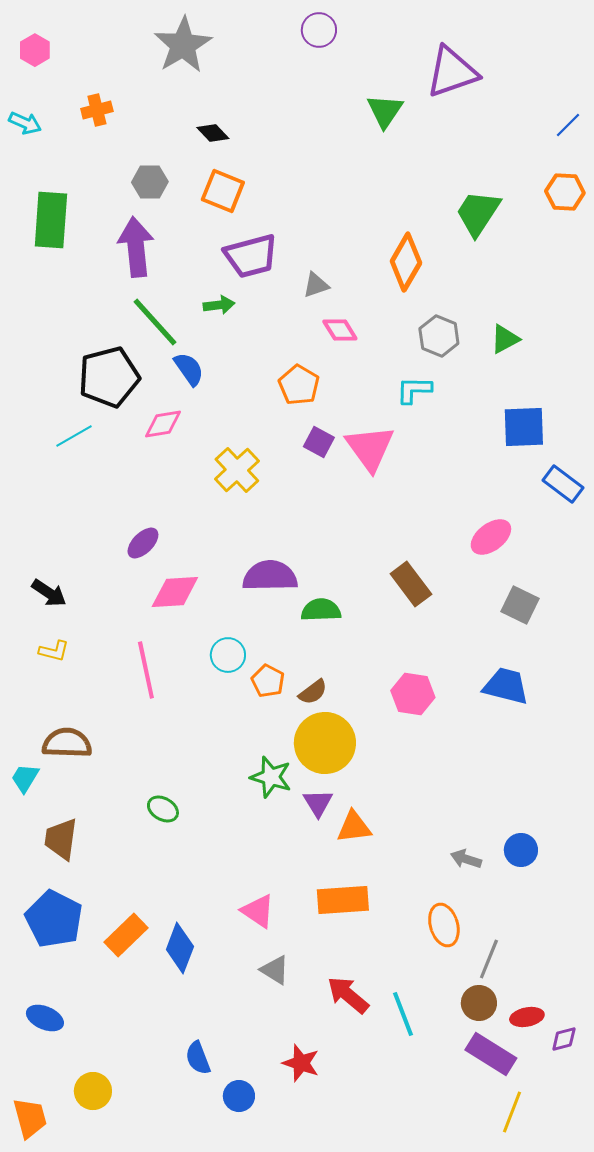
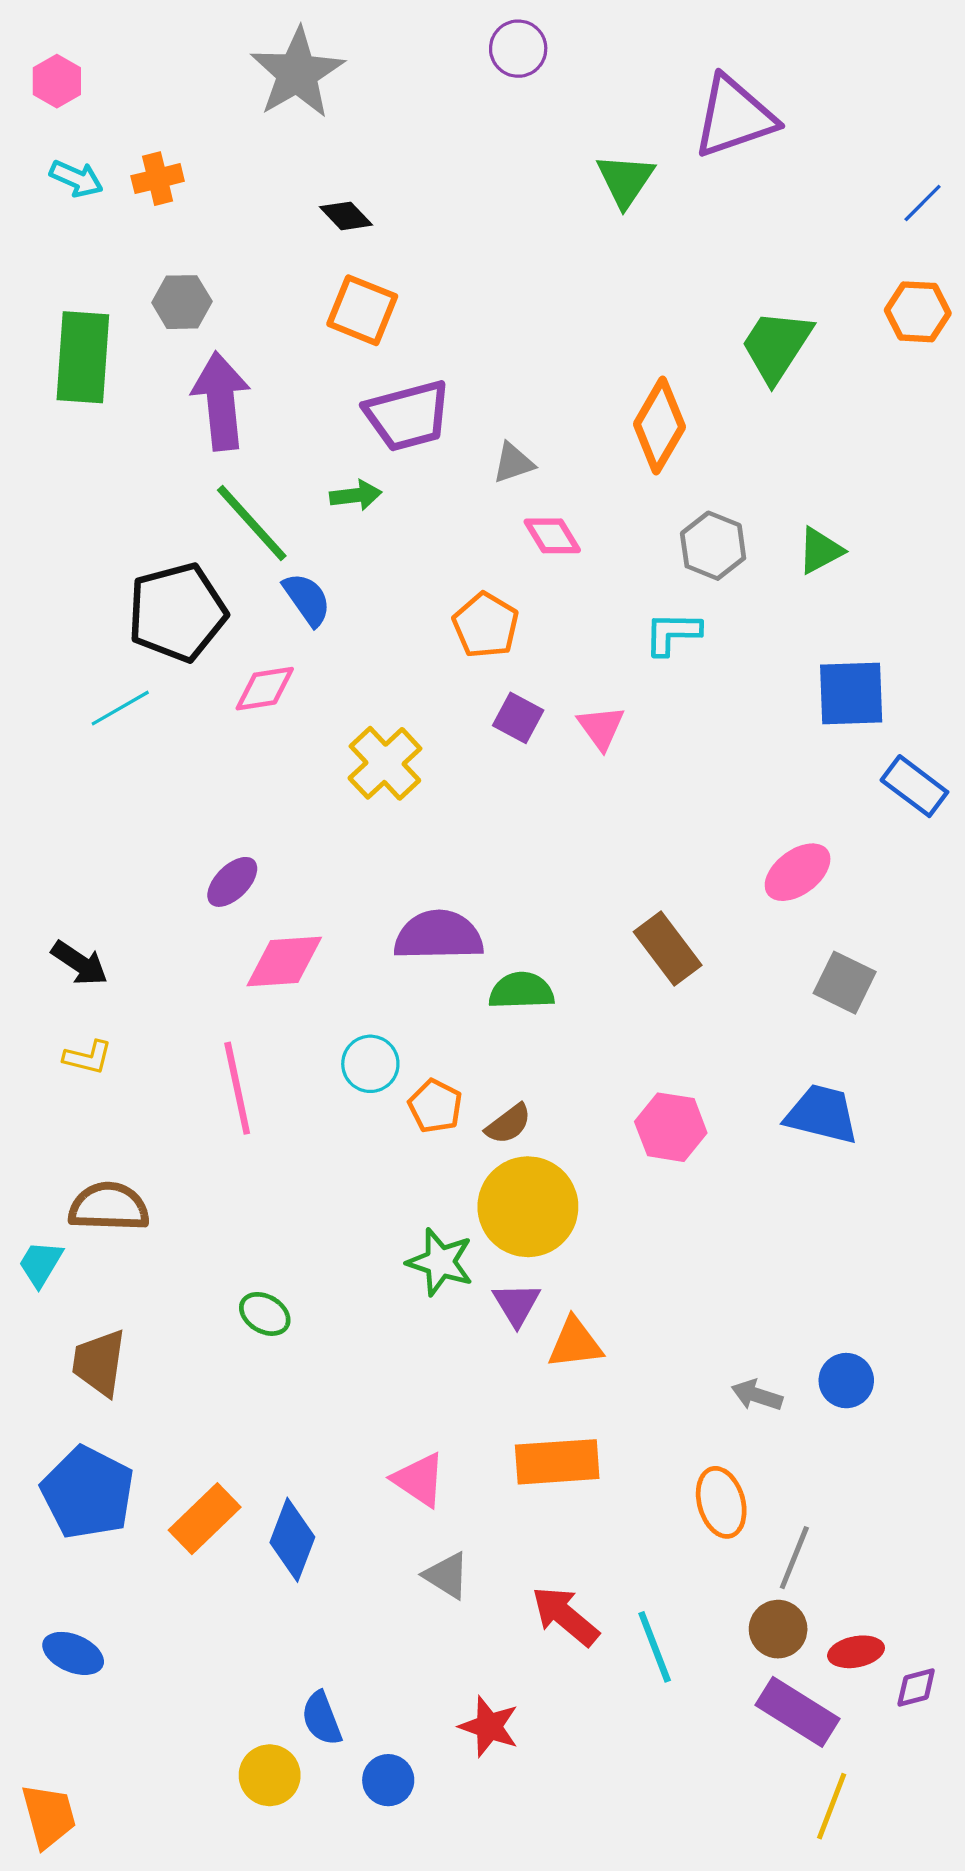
cyan arrow: (25, 123) -> (76, 179), moved
gray hexagon: (150, 182) -> (182, 302), moved
pink triangle: (370, 448) -> (601, 728), size x0.6
yellow circle: (93, 1091) -> (270, 1775), moved

